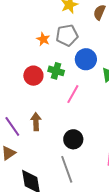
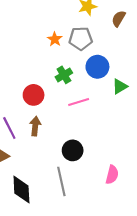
green cross: (56, 71) -> (64, 75), turned 35
red circle: (33, 76) -> (34, 95), moved
pink line: (73, 94) -> (79, 102), turned 36

